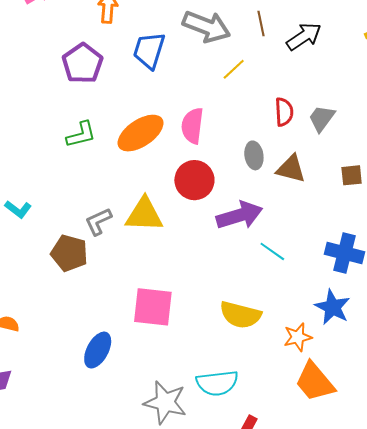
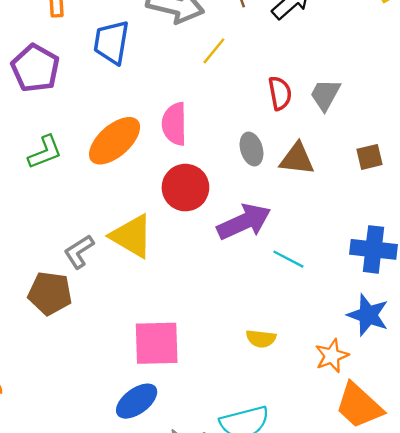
yellow triangle: (144, 215) -> (132, 236), turned 36
yellow semicircle: (240, 315) -> (261, 339), size x0.6
blue ellipse: (98, 350) -> (137, 401), moved, turned 33

